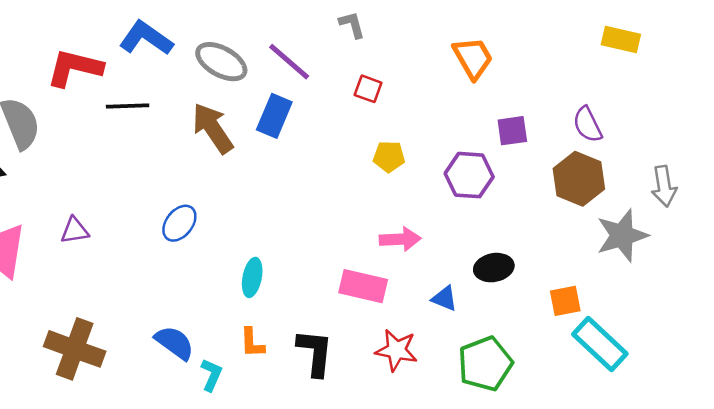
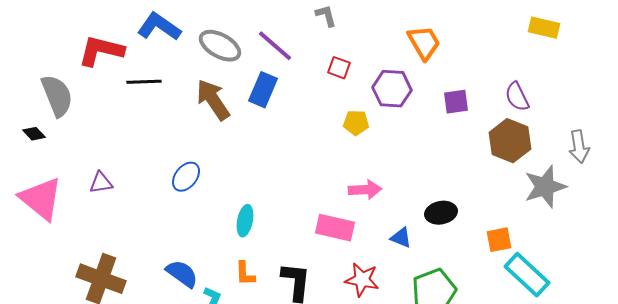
purple hexagon: (469, 175) -> (392, 89), moved

